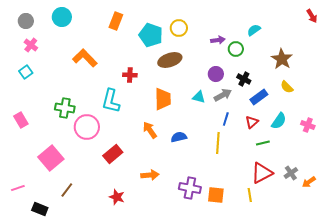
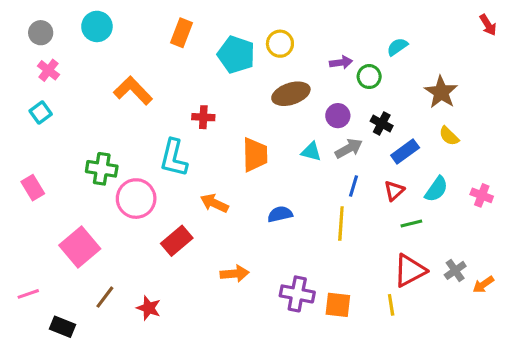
brown ellipse: (170, 60) -> (291, 94), moved
orange arrow: (150, 130) -> (214, 203), moved, turned -30
red star: (117, 197) -> (149, 308), moved

